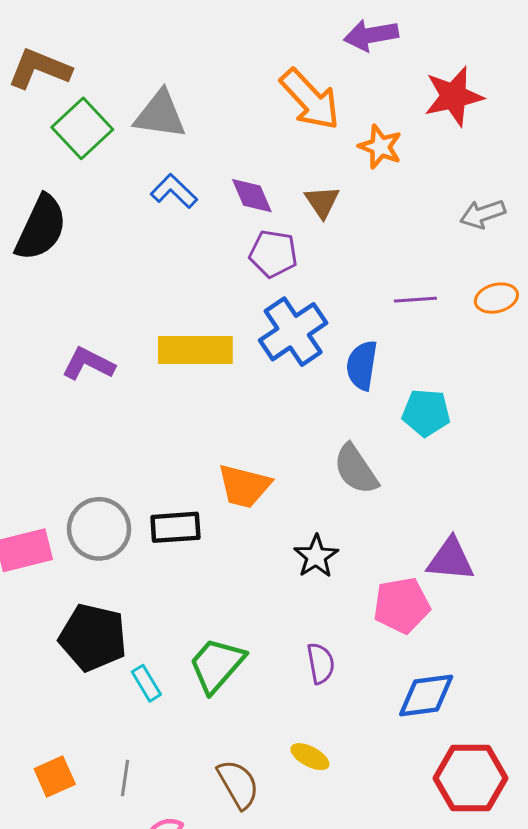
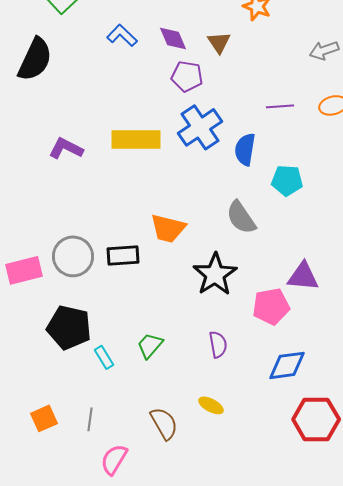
black star: (316, 556) -> (215, 274), size x1.5
green trapezoid: (217, 665) -> (150, 345), size x0.7

